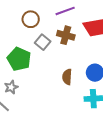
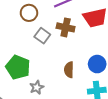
green pentagon: (19, 59) -> (18, 67), moved
gray star: (11, 87) -> (37, 87), moved

